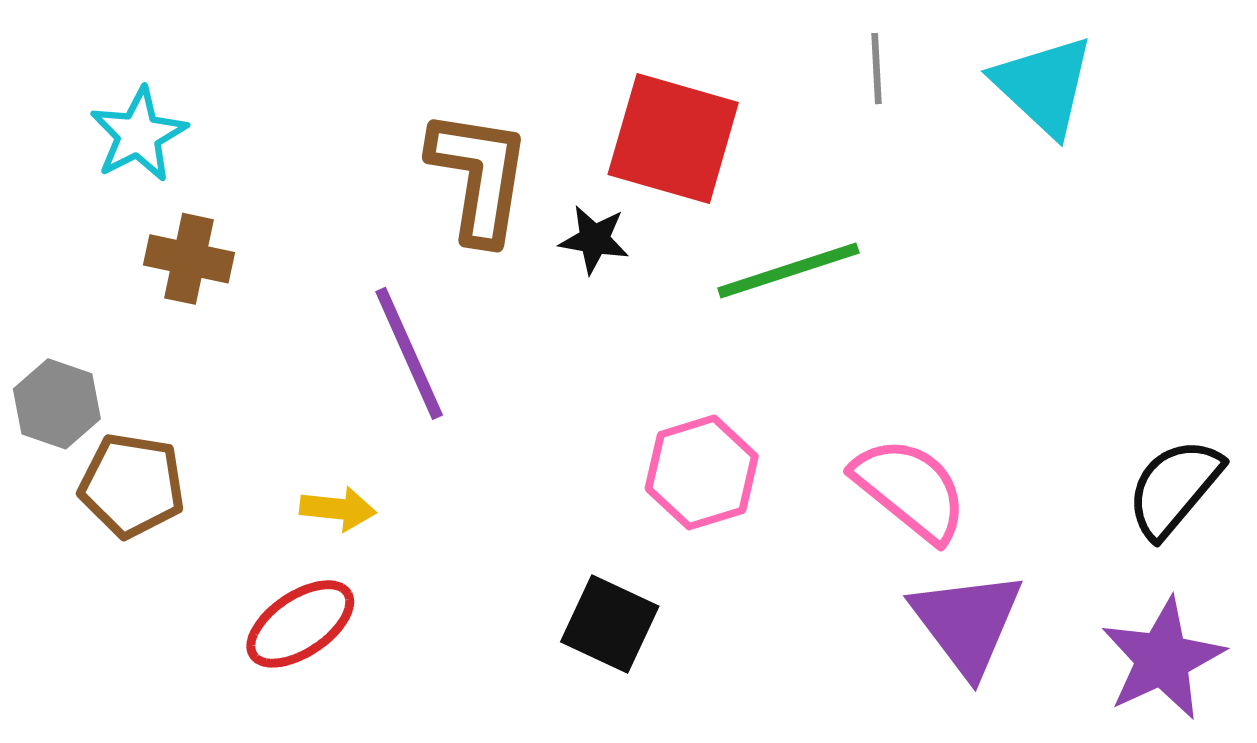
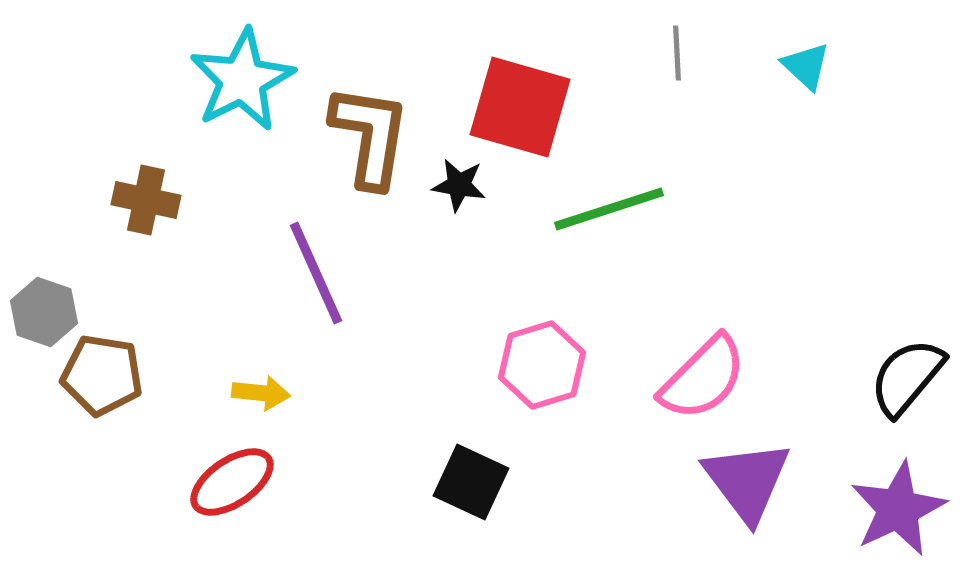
cyan triangle: (1043, 85) -> (806, 66), size x0.6
cyan star: (138, 135) -> (242, 80), moved, size x1.4
pink semicircle: (910, 489) -> (703, 378), turned 96

